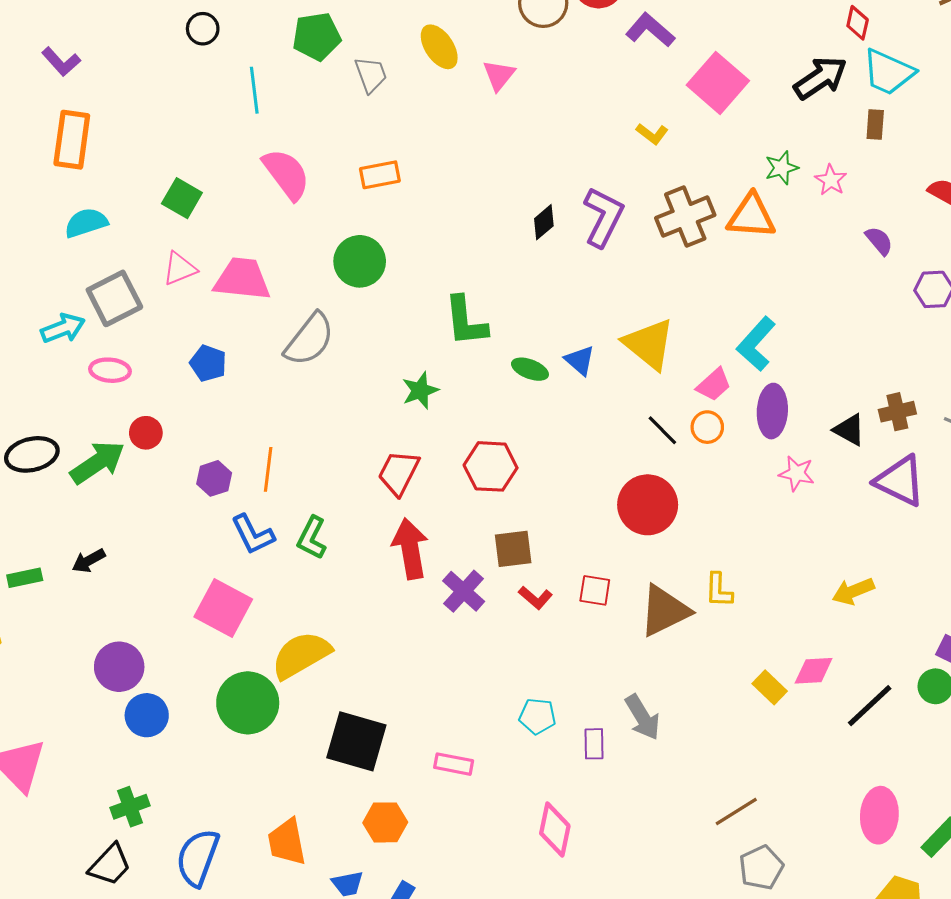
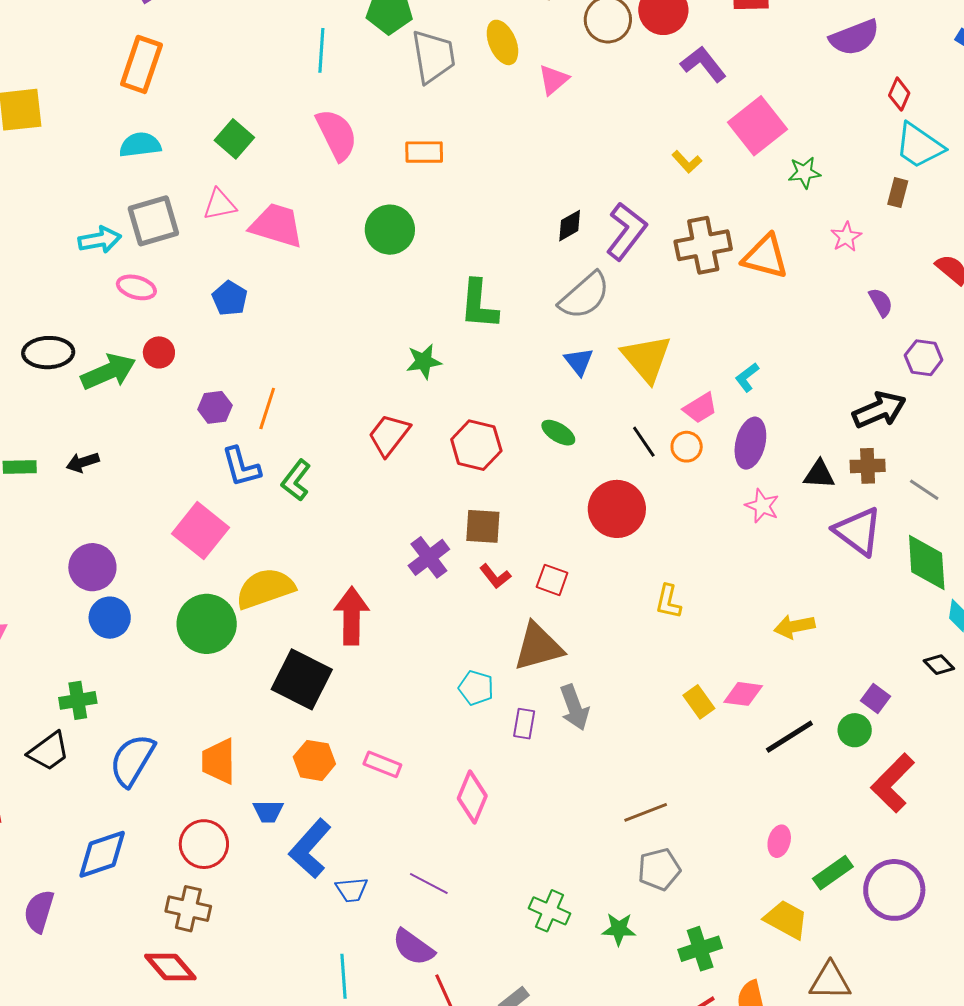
gray trapezoid: (371, 75) -> (433, 56), size x1.5
black arrow: (820, 78) -> (879, 410), moved
green star: (782, 168) -> (804, 173), moved
gray semicircle: (309, 339) -> (584, 296), moved
cyan L-shape: (756, 344) -> (747, 377), size x0.6
green ellipse: (530, 369) -> (558, 433), moved
black triangle: (849, 430) -> (819, 474), turned -36
red arrow: (410, 549) -> (352, 616), moved
brown triangle: (664, 611) -> (538, 647), moved
pink rectangle: (454, 764) -> (382, 764), moved
pink ellipse: (879, 815) -> (779, 841), size x0.6

